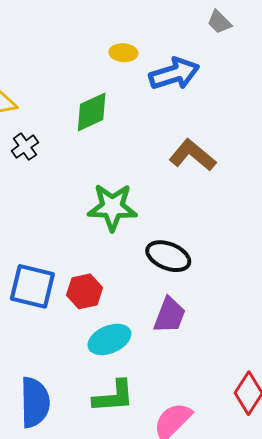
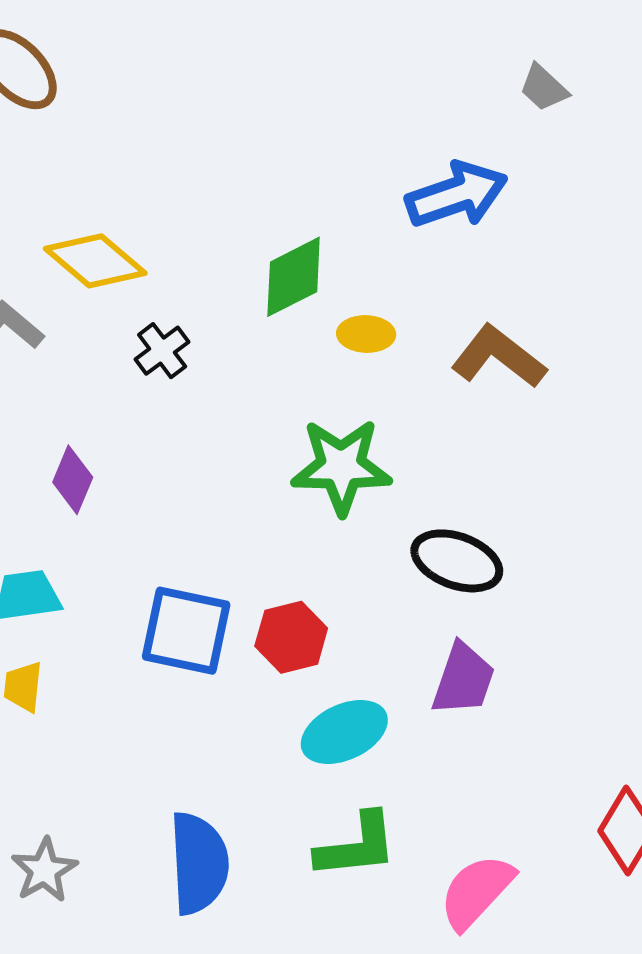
yellow ellipse: (123, 53) -> (366, 334), moved

